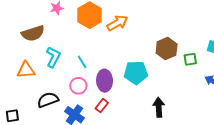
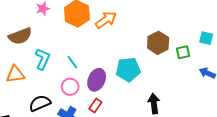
purple ellipse: (105, 81) -> (97, 80), turned 30

